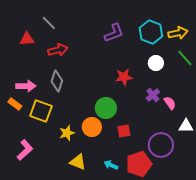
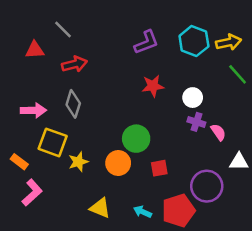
white circle: (156, 63) -> (193, 98), moved
red star: (124, 77) -> (153, 86), moved
purple cross: (153, 95) -> (196, 122), turned -32
orange rectangle: (15, 104) -> (19, 162), moved
yellow star: (67, 133) -> (78, 162), moved

